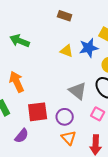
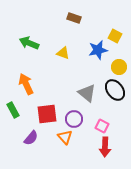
yellow triangle: (67, 51) -> (63, 53), moved
pink square: (98, 114) -> (102, 126), moved
orange triangle: (69, 138) -> (65, 137), moved

